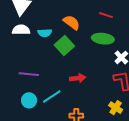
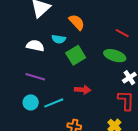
orange semicircle: (72, 22) -> (77, 22), moved
white semicircle: (21, 30) -> (35, 46), moved

